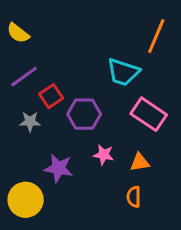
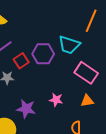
purple hexagon: (84, 114) -> (43, 54), moved
orange triangle: (140, 162) -> (87, 101), moved

